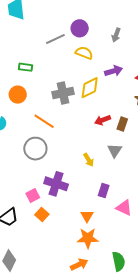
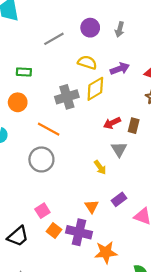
purple circle: (80, 28) -> (90, 28), moved
yellow semicircle: (84, 53) -> (87, 62), moved
gray triangle: (115, 150) -> (119, 149), moved
purple cross: (56, 184) -> (79, 232), moved
purple rectangle: (104, 191) -> (119, 199), turned 40
orange triangle: (87, 216) -> (92, 206), moved

